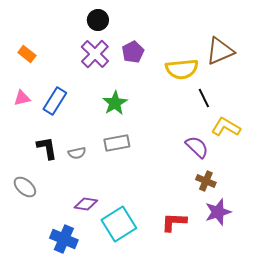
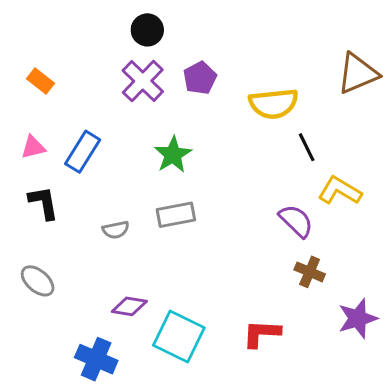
brown triangle: (220, 51) -> (358, 74), moved
black L-shape: (47, 148) -> (44, 203), moved
purple star: (218, 212) -> (358, 318), moved
cyan square: (119, 224) -> (179, 337), turned -32

